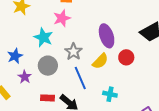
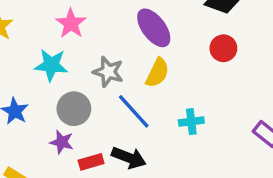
red circle: (126, 57) -> (223, 48), moved
purple star: (25, 77) -> (62, 142), moved

